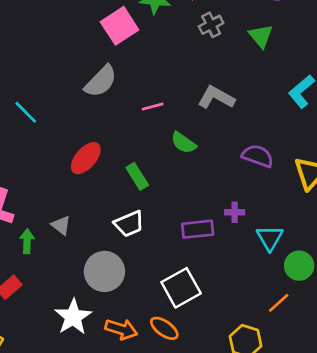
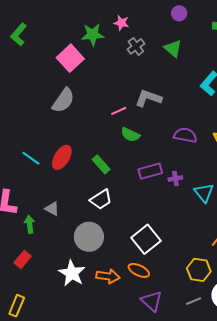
pink line: (153, 107) -> (119, 111), moved
cyan line: (26, 112) -> (31, 158), moved
purple rectangle: (198, 229) -> (150, 171), moved

